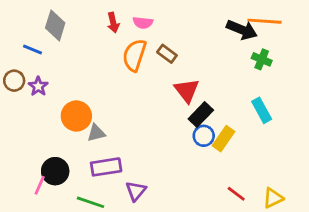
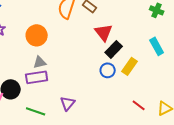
orange circle: (76, 116) -> (37, 35), moved
blue circle: (204, 136) -> (108, 70), moved
purple rectangle: (106, 167) -> (37, 77), moved

